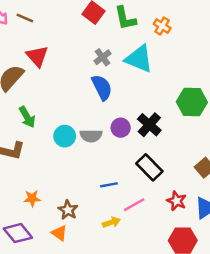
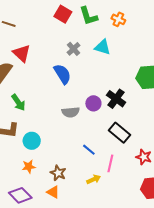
cyan triangle: (139, 59) -> (103, 47), size x0.7
blue semicircle: (102, 87) -> (62, 74), moved
cyan circle: (65, 136) -> (32, 141), moved
blue line: (109, 185) -> (89, 150), turned 56
pink line: (134, 205) -> (110, 163), turned -42

